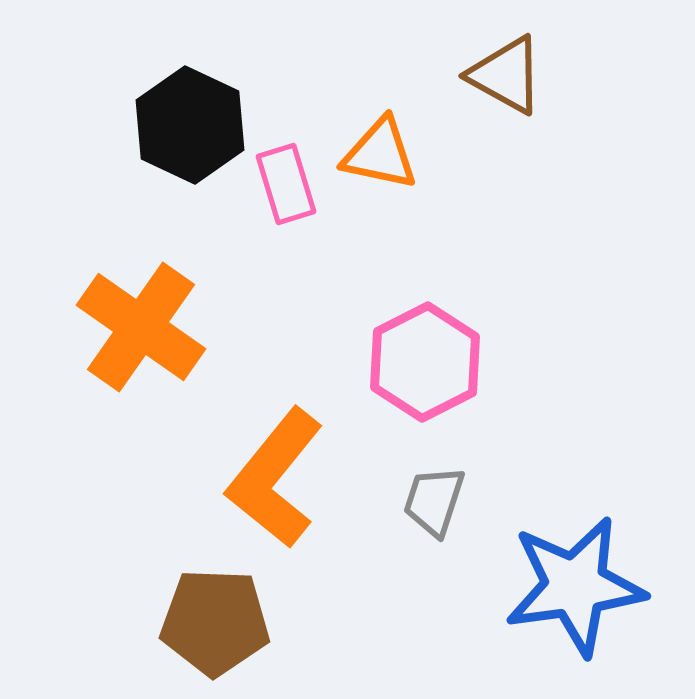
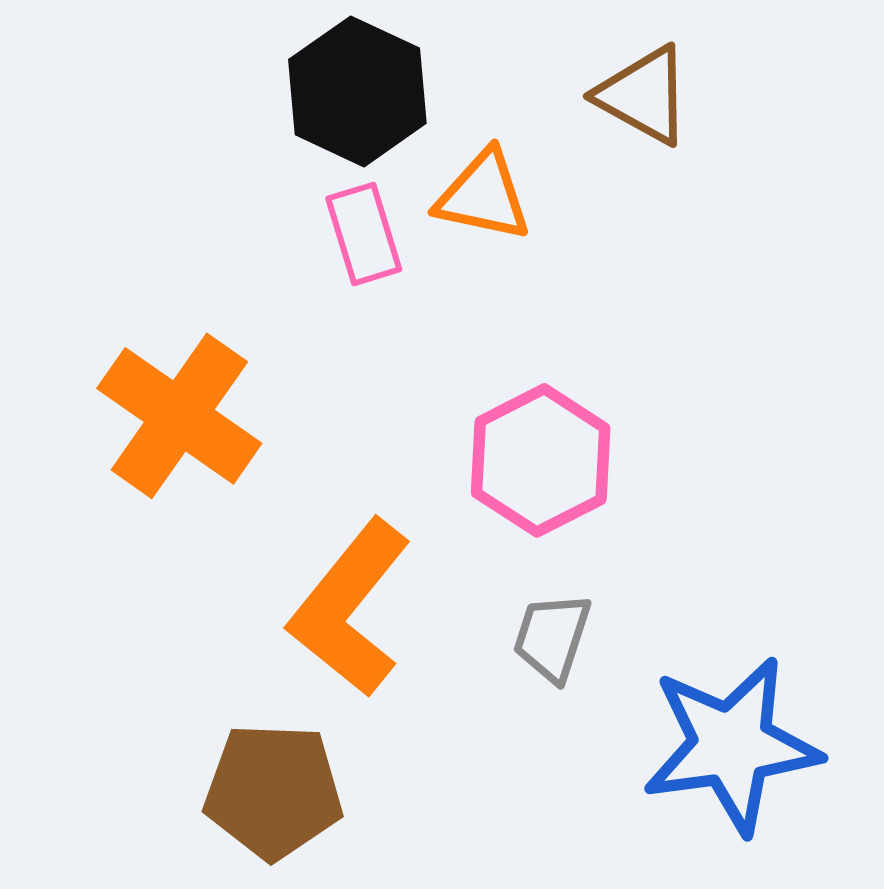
black hexagon: (190, 125) -> (357, 91), moved

